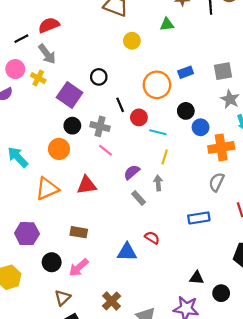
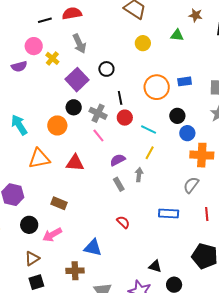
gray arrow: (47, 54) -> (79, 44), moved
red circle: (139, 117) -> (125, 118), moved
blue triangle: (127, 252) -> (93, 248), moved
brown cross: (111, 301) -> (75, 271), turned 30

